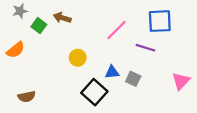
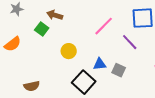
green square: (39, 26) -> (42, 29), moved
purple line: (145, 48) -> (130, 42), turned 30
brown semicircle: (27, 97) -> (32, 86), moved

